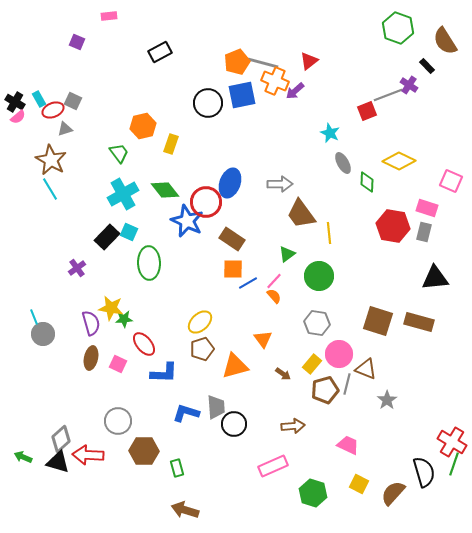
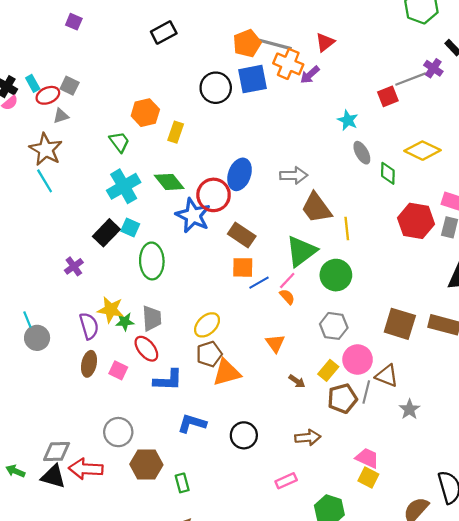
green triangle: (287, 254) -> (301, 251), size x1.8
orange triangle: (235, 366) -> (227, 373), moved
gray trapezoid: (216, 407) -> (152, 318), moved
gray diamond: (61, 439) -> (57, 452), turned 40
pink rectangle: (273, 466) -> (286, 481), size x0.7
yellow square: (359, 484) -> (368, 478), moved

